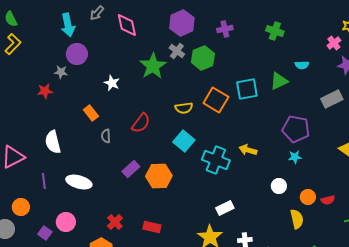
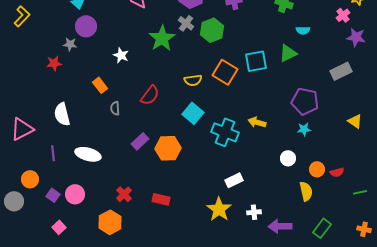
cyan semicircle: (302, 65) -> (303, 30), moved
purple square: (45, 233) -> (53, 195), moved

